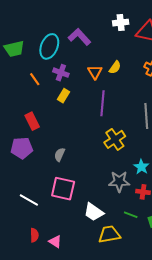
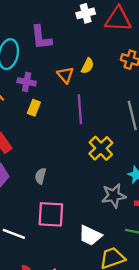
purple L-shape: (79, 37) -> (41, 38), turned -135

